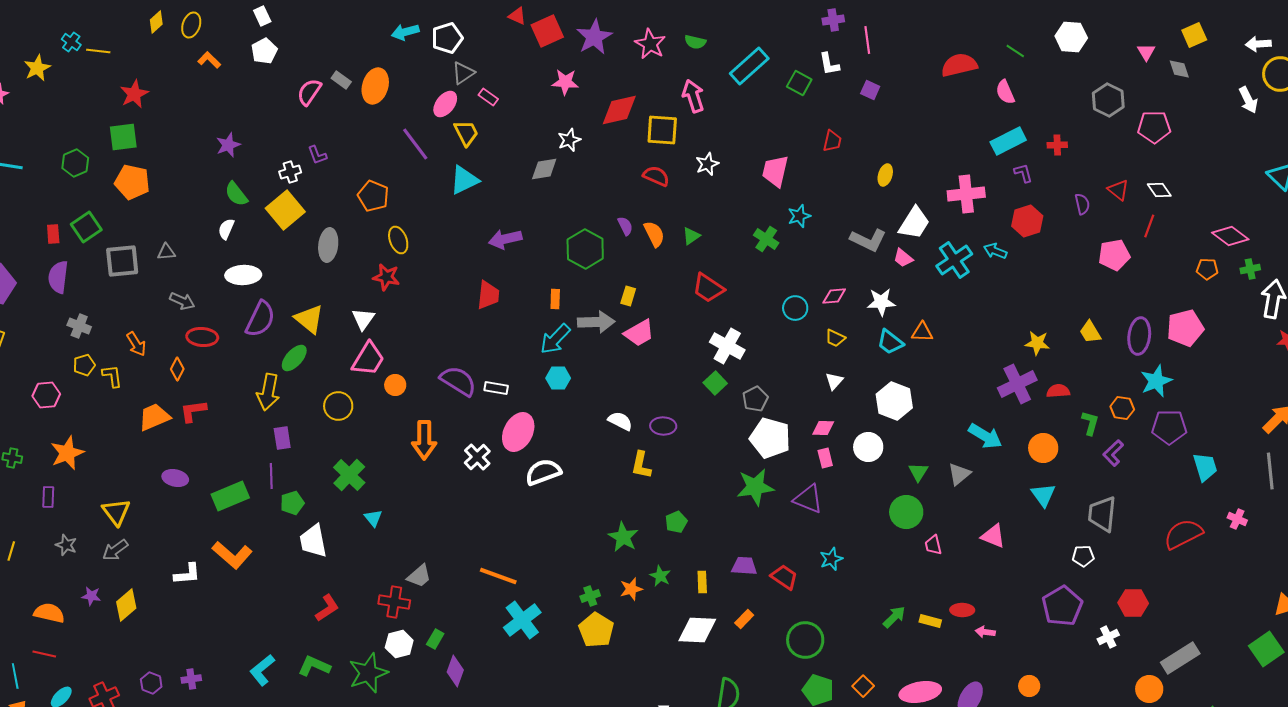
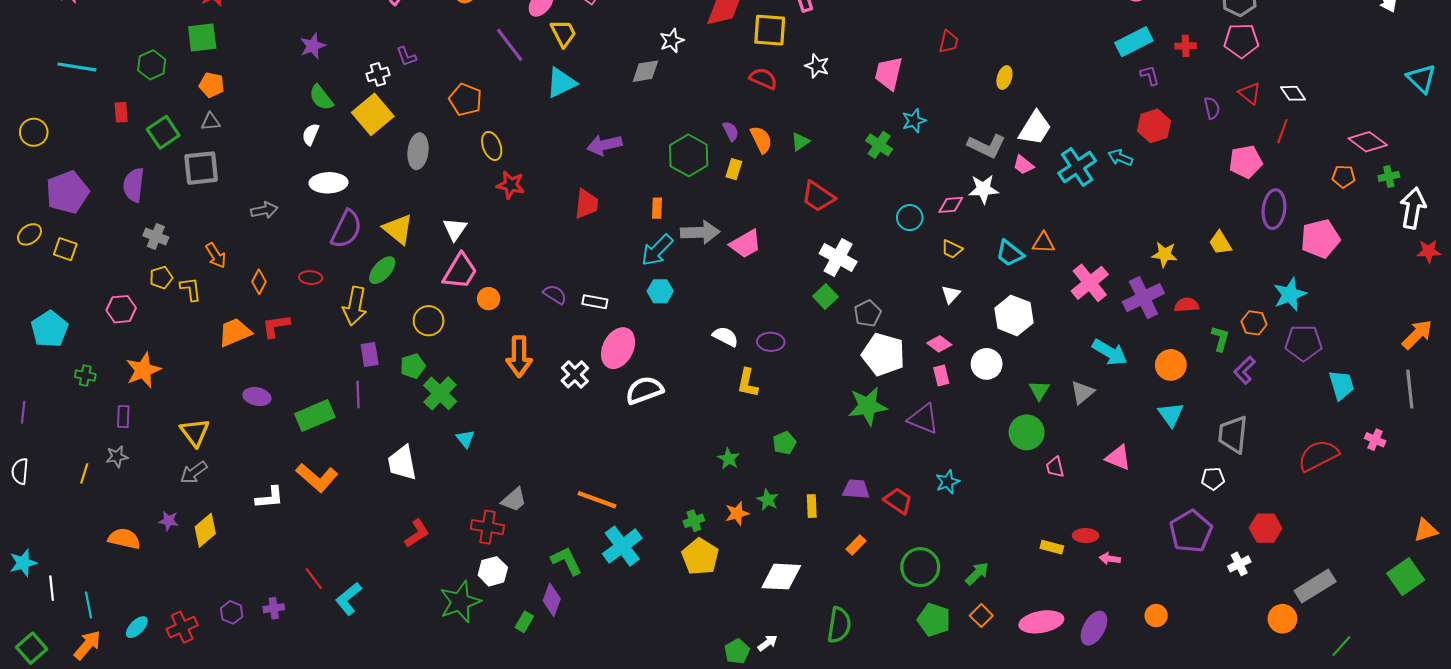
pink pentagon: (1154, 127) -> (1241, 41), moved
white star: (707, 164) -> (817, 66), turned -30
orange pentagon: (132, 182) -> (212, 85), size x0.7
pink cross: (966, 194) -> (1090, 283), moved, turned -33
red rectangle: (53, 234) -> (121, 112), moved
gray triangle: (166, 252) -> (211, 122), moved
red star: (386, 277) -> (511, 185), moved
yellow rectangle: (628, 296) -> (734, 169), moved
gray arrow: (182, 301) -> (264, 210), turned -35
white star: (881, 302) -> (983, 189), moved
purple ellipse: (1139, 336) -> (1274, 209), moved
red ellipse: (202, 337) -> (311, 278), moved, size x0.7
purple semicircle: (458, 381) -> (555, 294), size x0.6
pink diamond: (823, 428) -> (939, 344), turned 35
green pentagon: (292, 503) -> (413, 366), moved
green star: (623, 537) -> (729, 459), size x0.7
gray star: (66, 545) -> (117, 457), moved, turned -30
green arrow: (894, 617) -> (977, 573), moved
white diamond: (697, 630) -> (781, 577), moved
green rectangle: (435, 639) -> (524, 622), moved
red line: (44, 654) -> (314, 579), moved, turned 40
green L-shape: (314, 666) -> (566, 561), moved, turned 40

